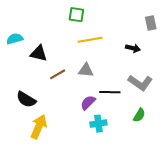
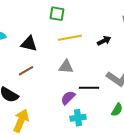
black arrow: (133, 48) -> (104, 41), moved, turned -40
black triangle: (39, 53) -> (29, 44), moved
brown line: (58, 74) -> (26, 71), moved

